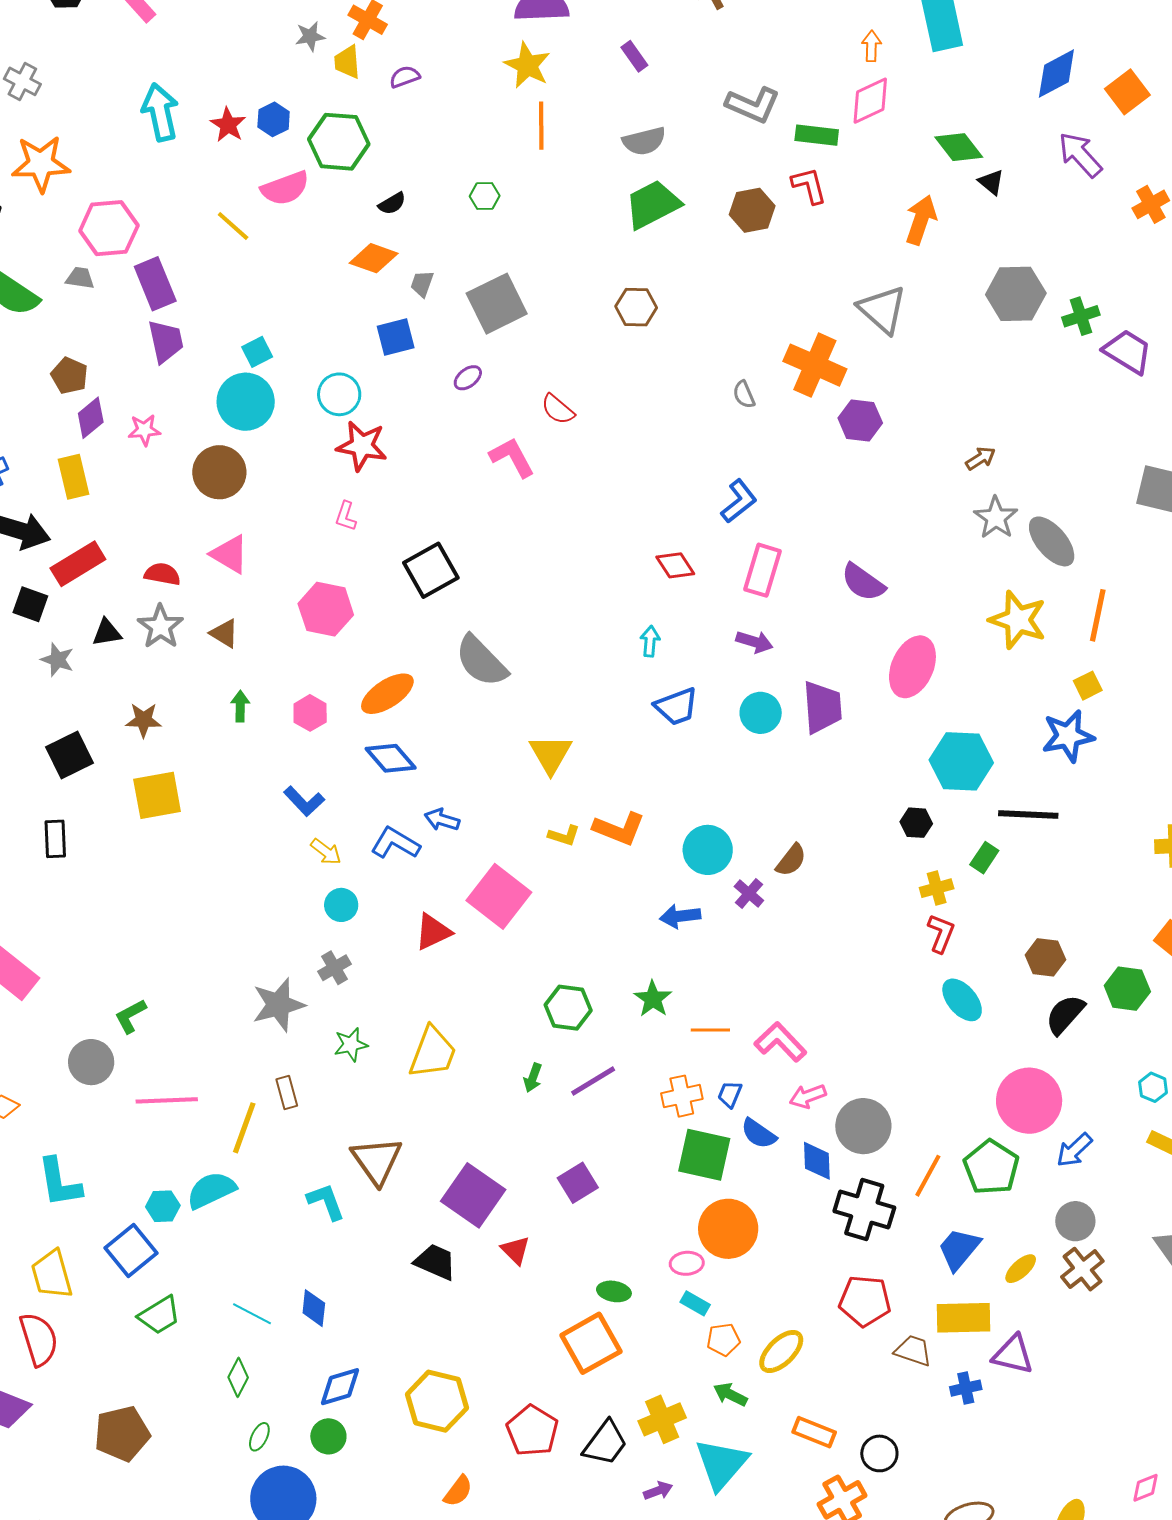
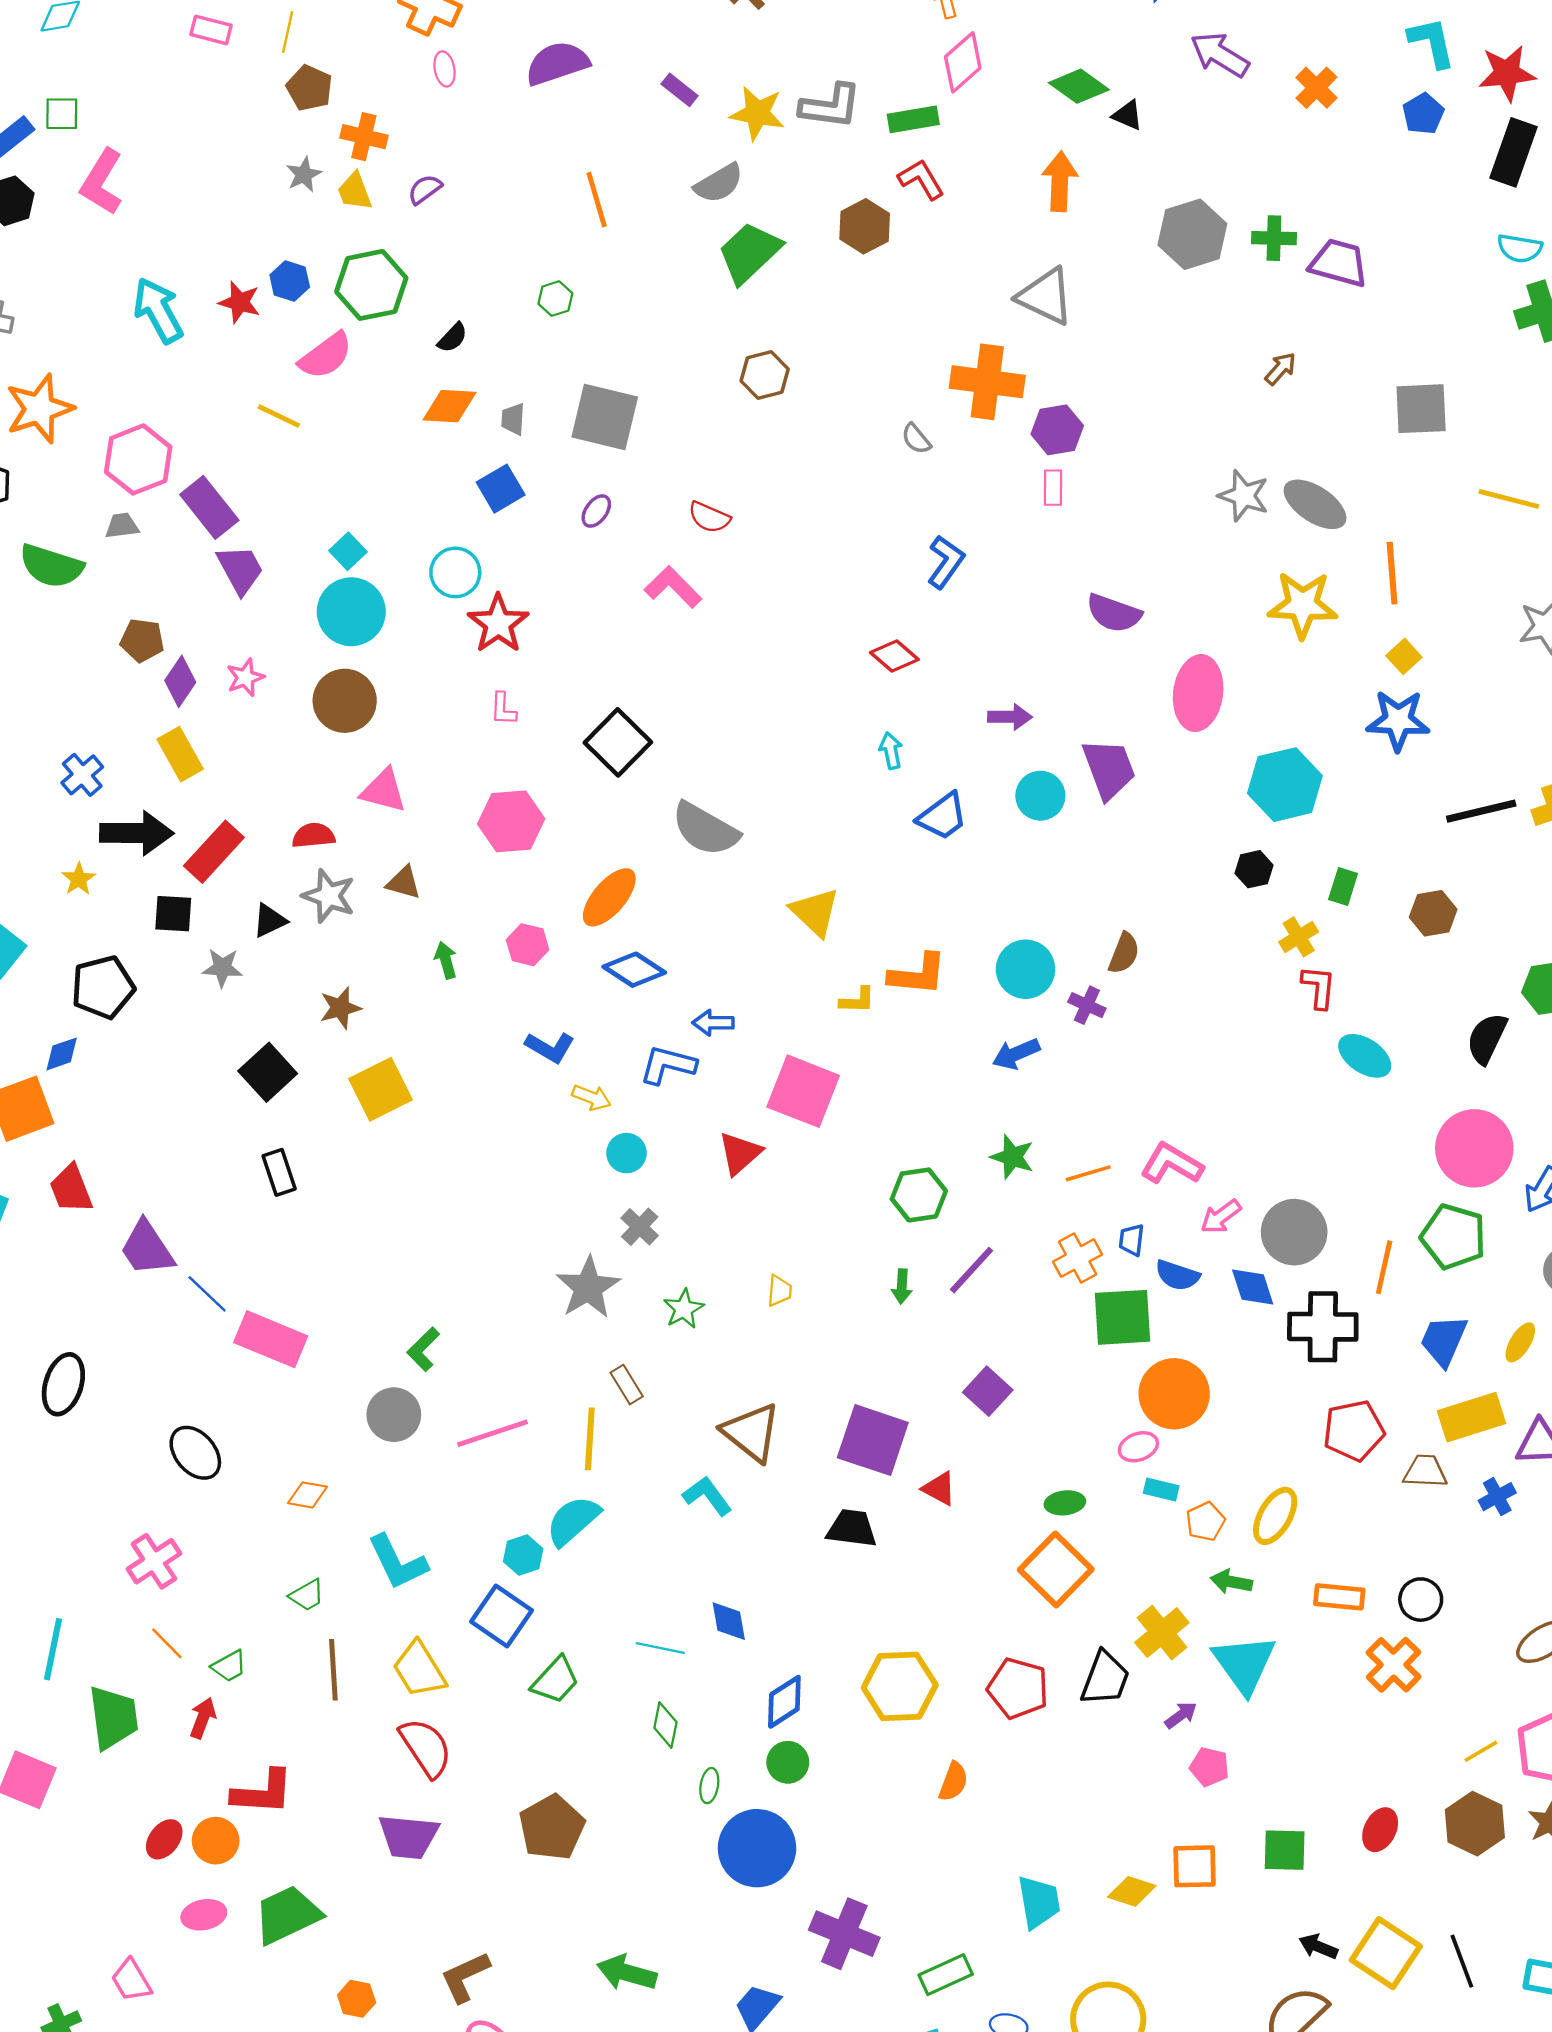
yellow star: (527, 65) -> (757, 113), moved
gray square: (497, 304) -> (605, 417), turned -34
green cross: (1081, 316) -> (1274, 238), turned 36
red star: (362, 446) -> (498, 624), turned -30
brown arrow: (981, 458) -> (1280, 369), moved
pink rectangle: (763, 570) -> (1053, 488), moved, size x0.6
blue star: (1068, 736) -> (1398, 720), turned 30
black line: (1028, 814) -> (1481, 811), moved
brown hexagon: (1045, 957) -> (1433, 913), moved
yellow trapezoid: (433, 1052) -> (779, 1291), size x0.5

